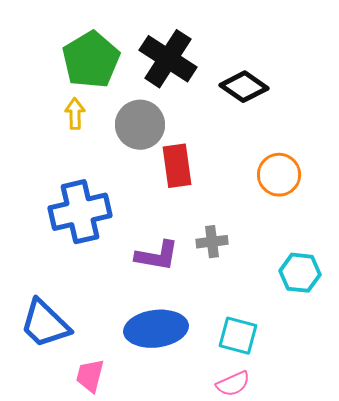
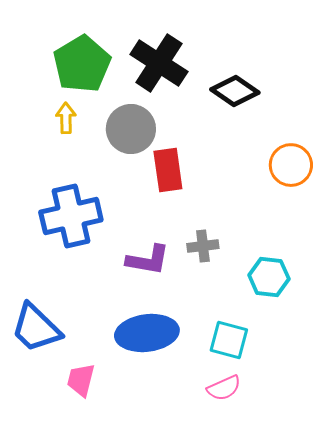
orange circle: (279, 175) -> (291, 165), moved
cyan hexagon: (300, 273) -> (269, 277), moved

